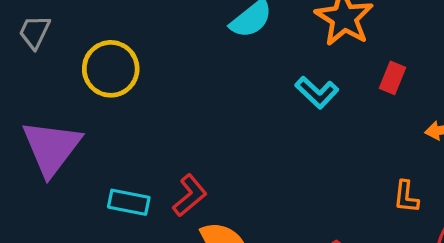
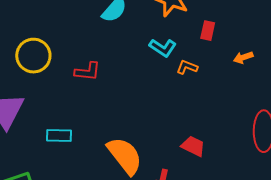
red L-shape: (190, 195) -> (87, 71), moved, turned 56
orange L-shape: (406, 197) -> (187, 67), moved, turned 115

